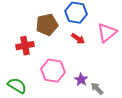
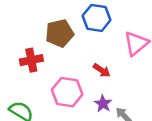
red arrow: (78, 39) -> (102, 70), moved

